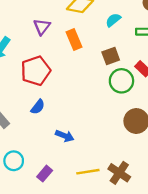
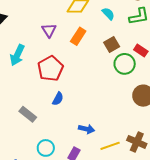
cyan semicircle: (113, 20) -> (108, 14), turned 96
orange rectangle: (74, 40) -> (78, 36), turned 66
blue arrow: (65, 136) -> (86, 129), moved

